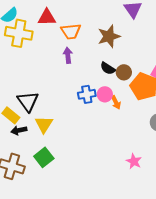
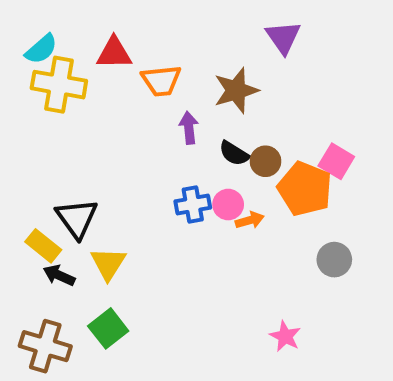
purple arrow: (68, 55) -> (189, 128), moved
orange arrow: (116, 102) -> (250, 220), turned -80
black arrow: (19, 130) -> (59, 275), turned 35

